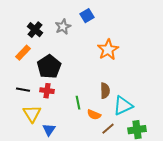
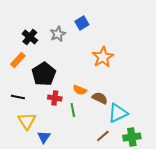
red cross: (47, 91) -> (55, 98), moved
brown semicircle: (105, 91) -> (100, 98), turned -63
orange semicircle: (94, 115) -> (80, 90), moved

